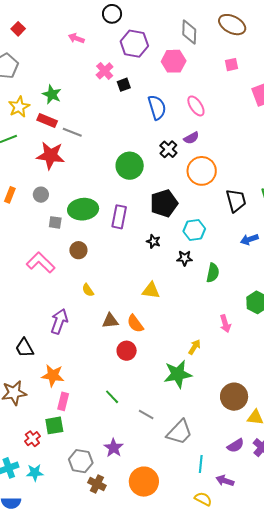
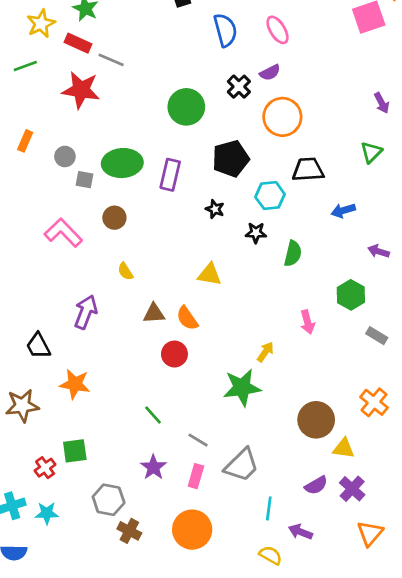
gray circle: (41, 195) -> (65, 156), moved
black trapezoid: (236, 201) -> (308, 170), moved, turned -80
pink rectangle: (63, 401) -> (196, 476), moved
purple star: (114, 448) -> (153, 467), moved

